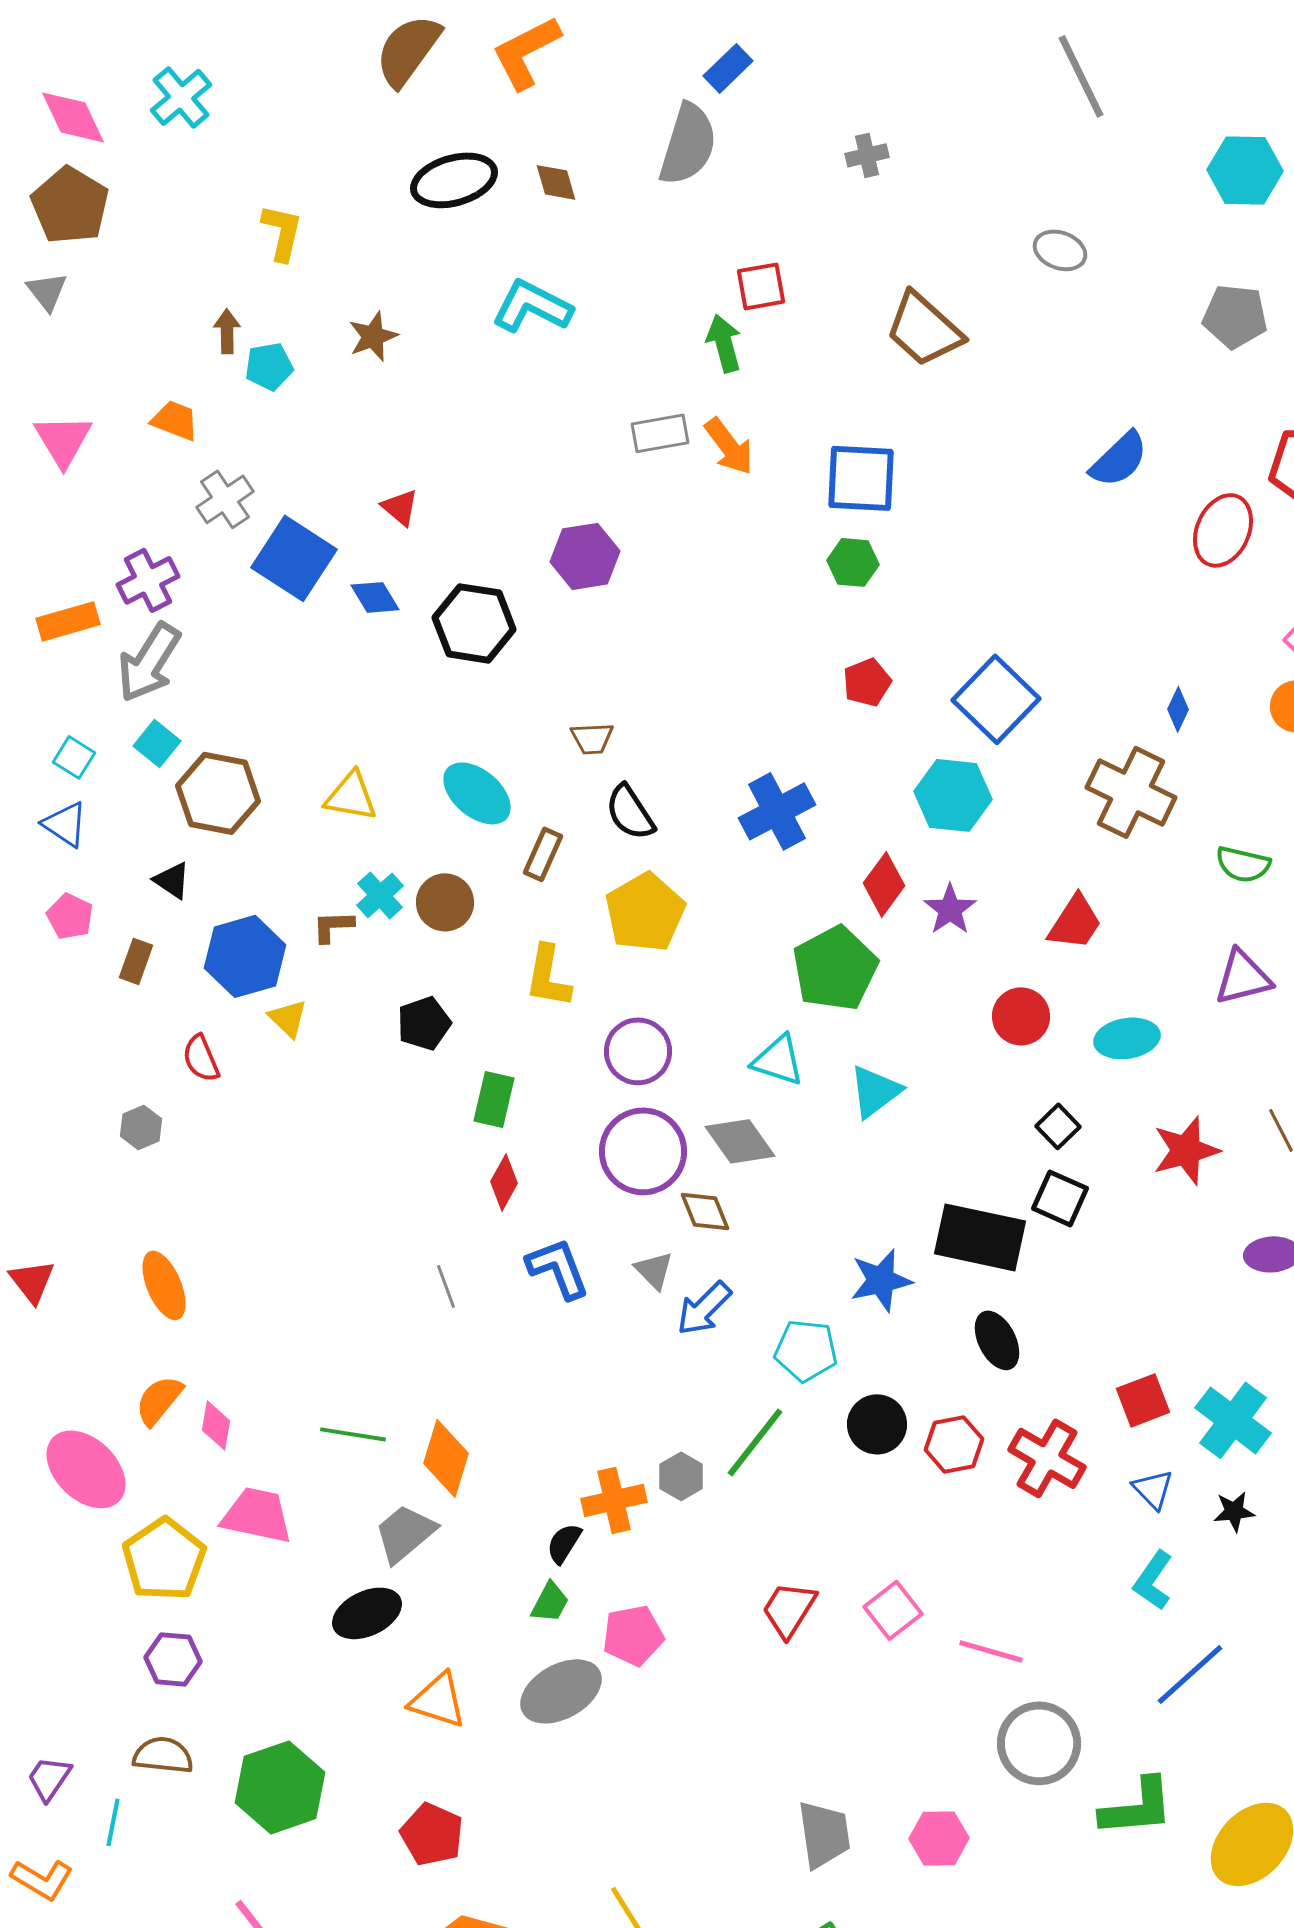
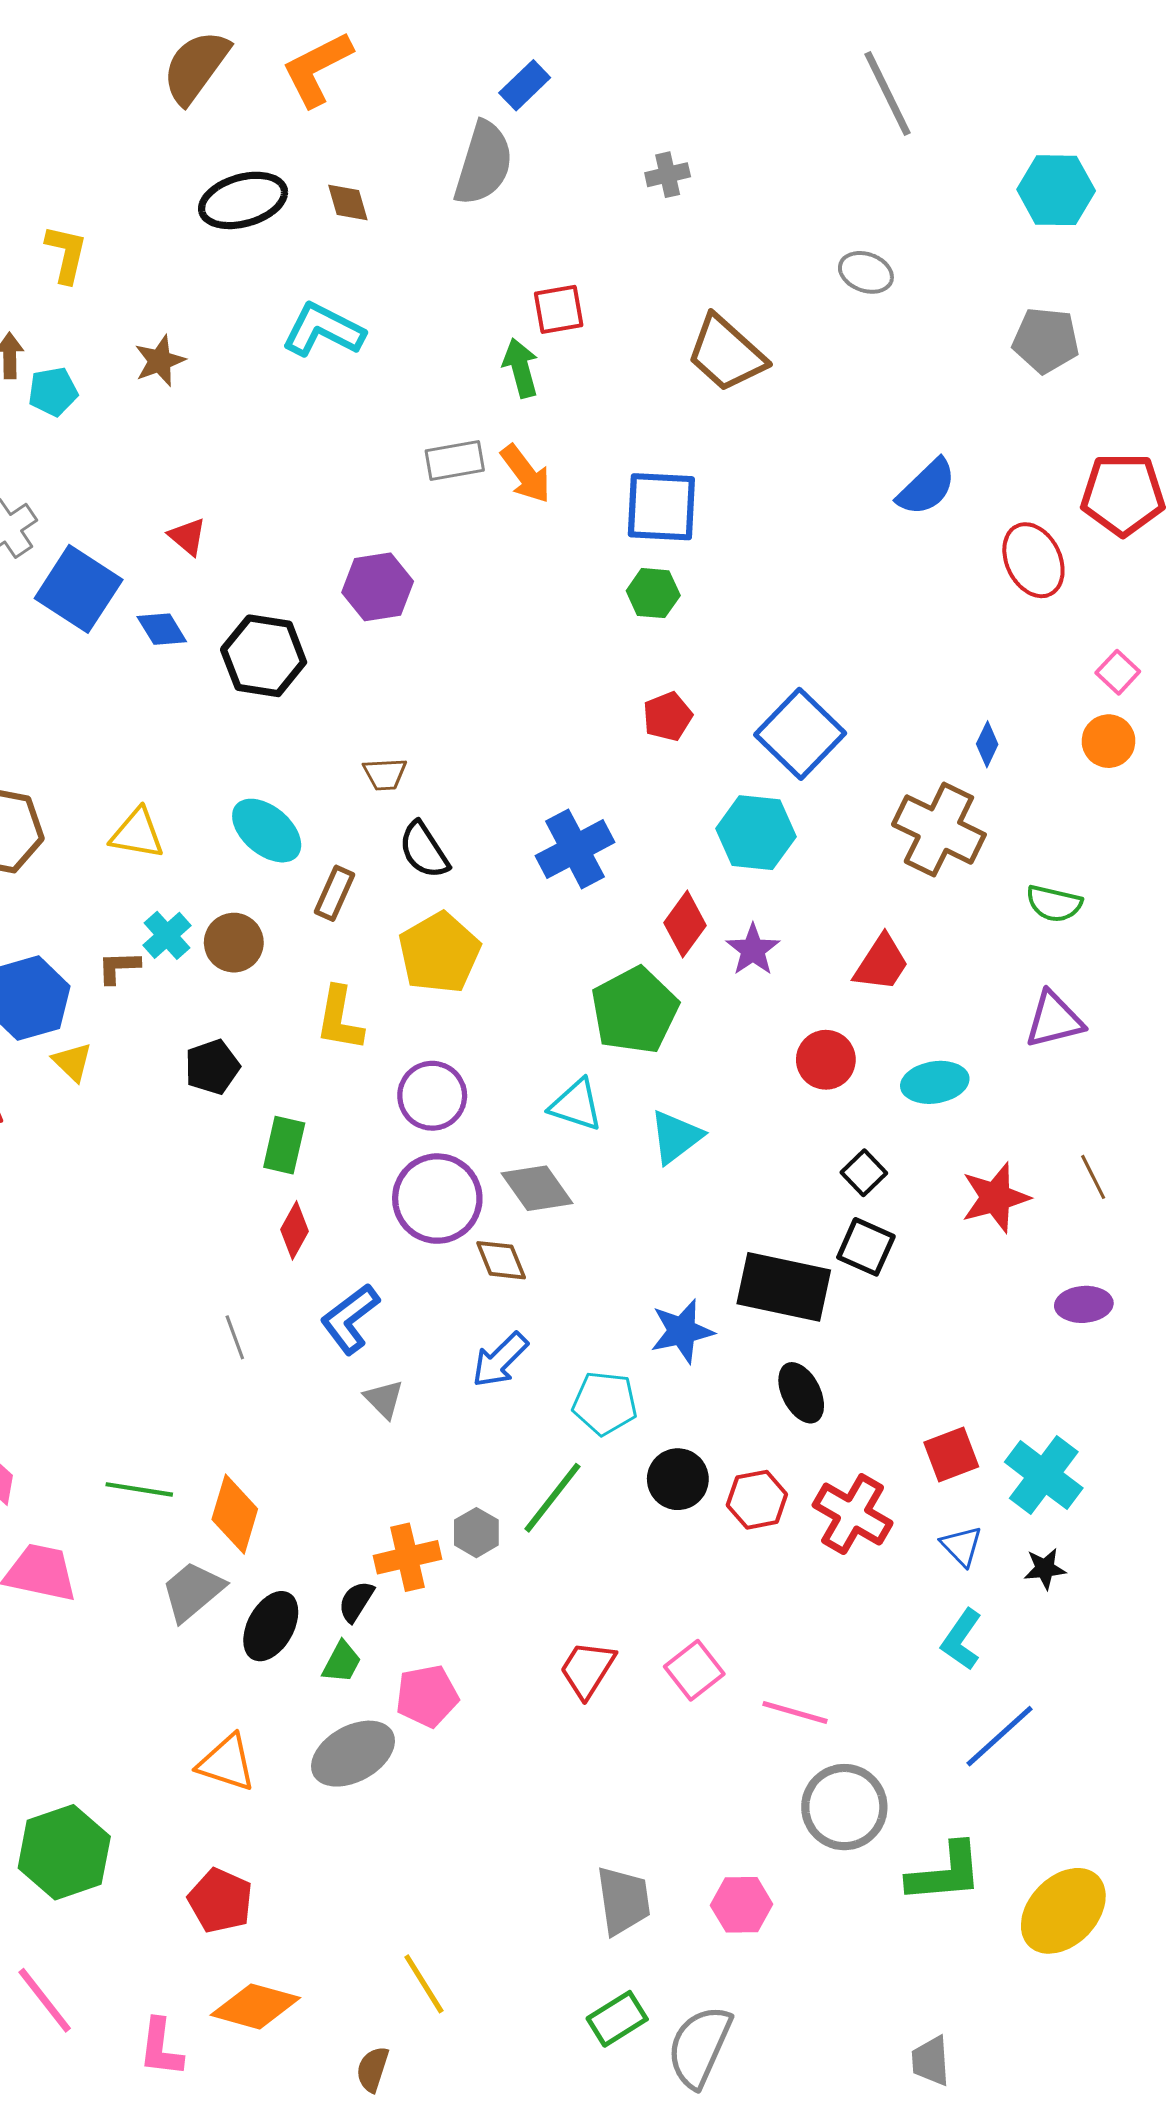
red ellipse: (1223, 530) -> (1033, 560), turned -50
blue L-shape: (558, 1268) -> (350, 1319), turned -106
gray triangle: (654, 1270) -> (384, 1399), moved
black ellipse: (367, 1613) -> (271, 1626), moved, turned -36

